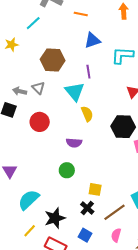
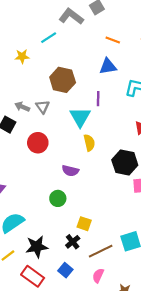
orange line: (81, 14) -> (113, 40), moved

